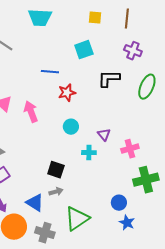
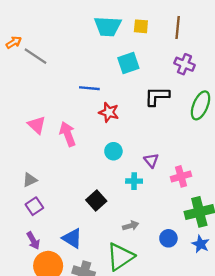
cyan trapezoid: (40, 18) -> (108, 26), moved
red star: (67, 93) -> (109, 112), turned 30
black square: (56, 170) -> (96, 201), turned 30
gray arrow: (56, 192) -> (131, 226), moved
blue star: (127, 223) -> (201, 244), moved

